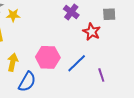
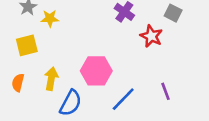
gray square: (109, 14) -> (173, 13), turned 32
blue line: (77, 63) -> (123, 99), moved

